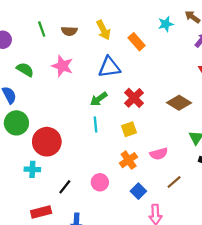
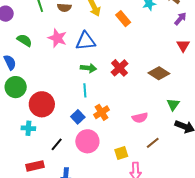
blue triangle: (109, 67) -> (86, 41), moved
green arrow: (99, 99) -> (88, 68), turned -140
yellow square: (129, 129) -> (121, 153), moved
orange cross: (129, 160) -> (102, 112), moved
pink circle: (100, 182) -> (87, 141), size x1.5
blue square: (138, 191) -> (78, 117), moved

